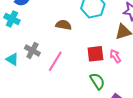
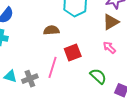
gray cross: (32, 51) -> (30, 79), moved, turned -35
red square: (95, 54) -> (73, 53), moved

